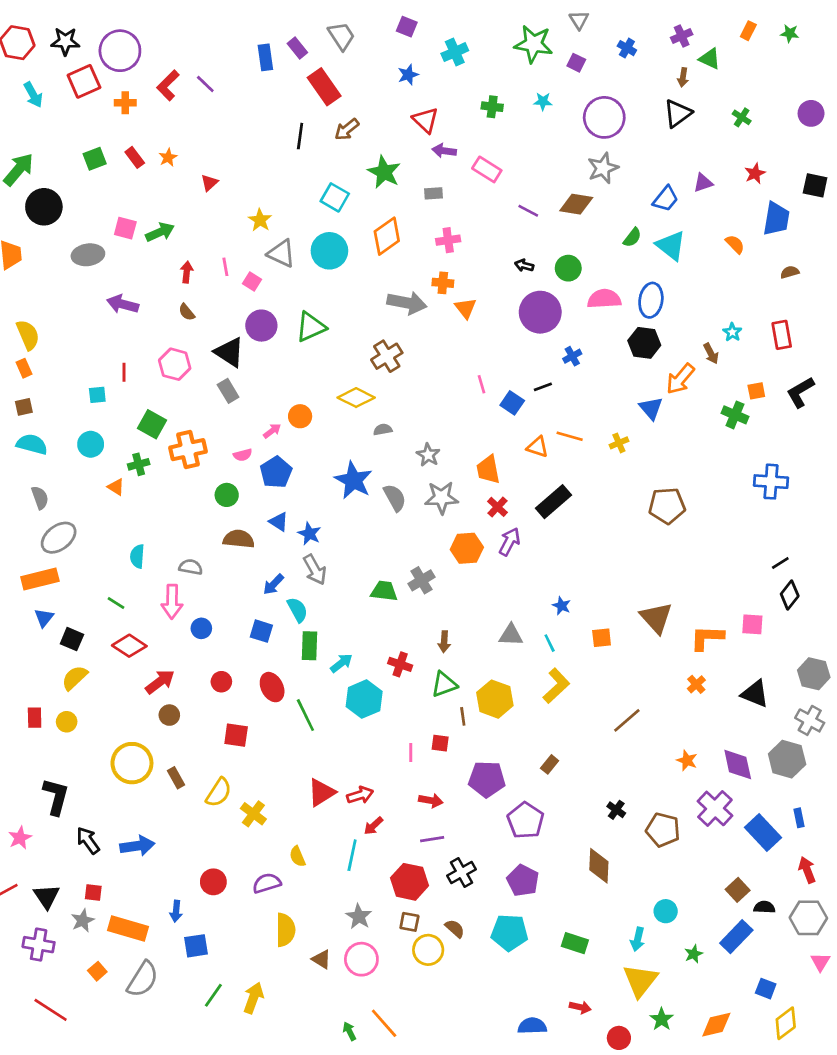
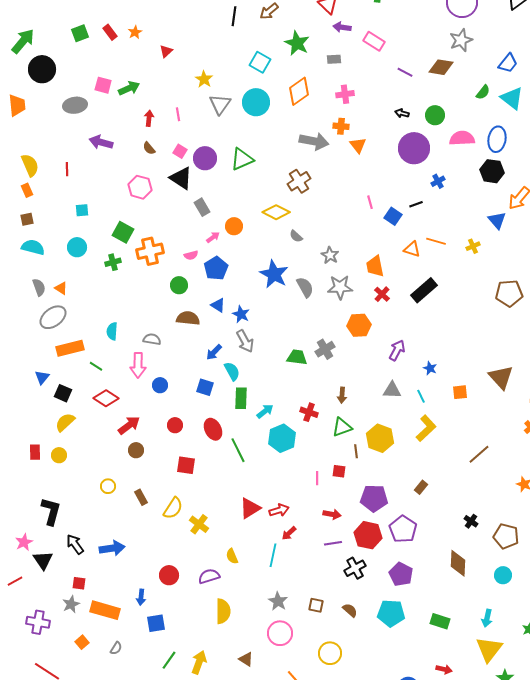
gray triangle: (281, 253) -> (220, 104), turned 40
pink square: (252, 281) -> (180, 151), moved
red line: (124, 372) -> (67, 169), moved
gray rectangle: (228, 391) -> (202, 207), moved
gray semicircle: (383, 430) -> (296, 236), turned -128
orange triangle: (116, 487) -> (61, 288), moved
purple arrow: (510, 542) -> (397, 350), moved
orange rectangle: (40, 579) -> (70, 348), moved
yellow circle: (132, 763) -> (108, 486), size x0.5
red hexagon: (409, 882) -> (368, 535), moved
black triangle: (47, 897) -> (43, 560), moved
cyan circle: (666, 911) -> (503, 575), moved
yellow circle: (428, 950) -> (330, 653), moved
brown triangle: (321, 959) -> (246, 659), moved
gray semicircle: (143, 979) -> (116, 648), size x0.5

